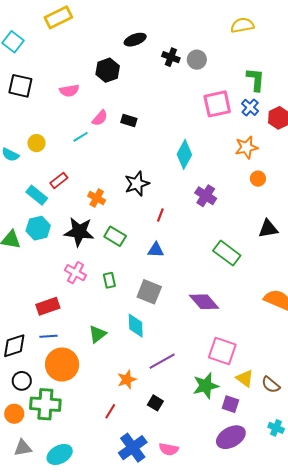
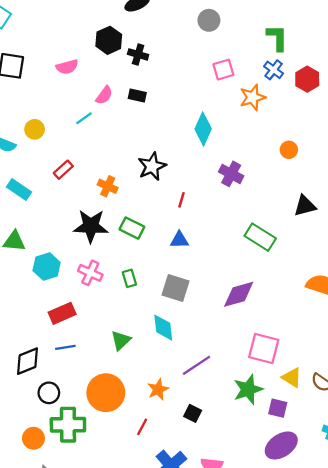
black cross: (171, 57) -> (138, 54), moved
pink square: (217, 104) -> (223, 70), moved, size x0.7
orange star: (246, 147) -> (252, 97), moved
cyan rectangle: (37, 195) -> (19, 190), moved
cyan hexagon: (38, 228) -> (47, 266), moved
purple diamond: (204, 302) -> (239, 294), turned -60
orange circle: (62, 364) -> (106, 393), moved
black circle: (22, 381) -> (49, 393), moved

